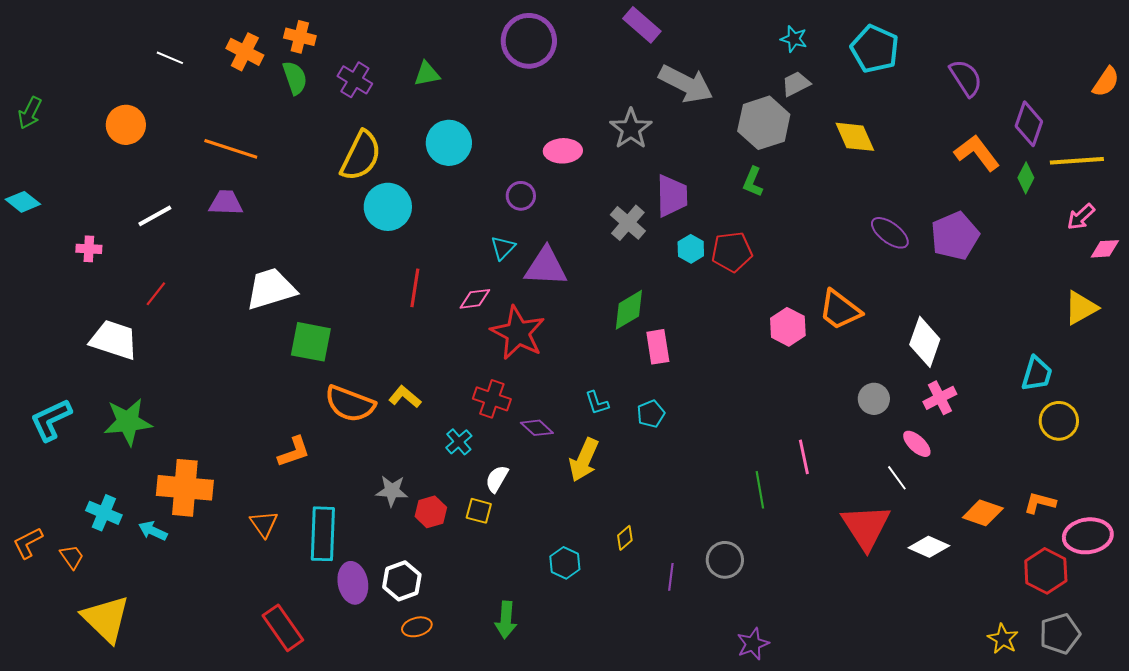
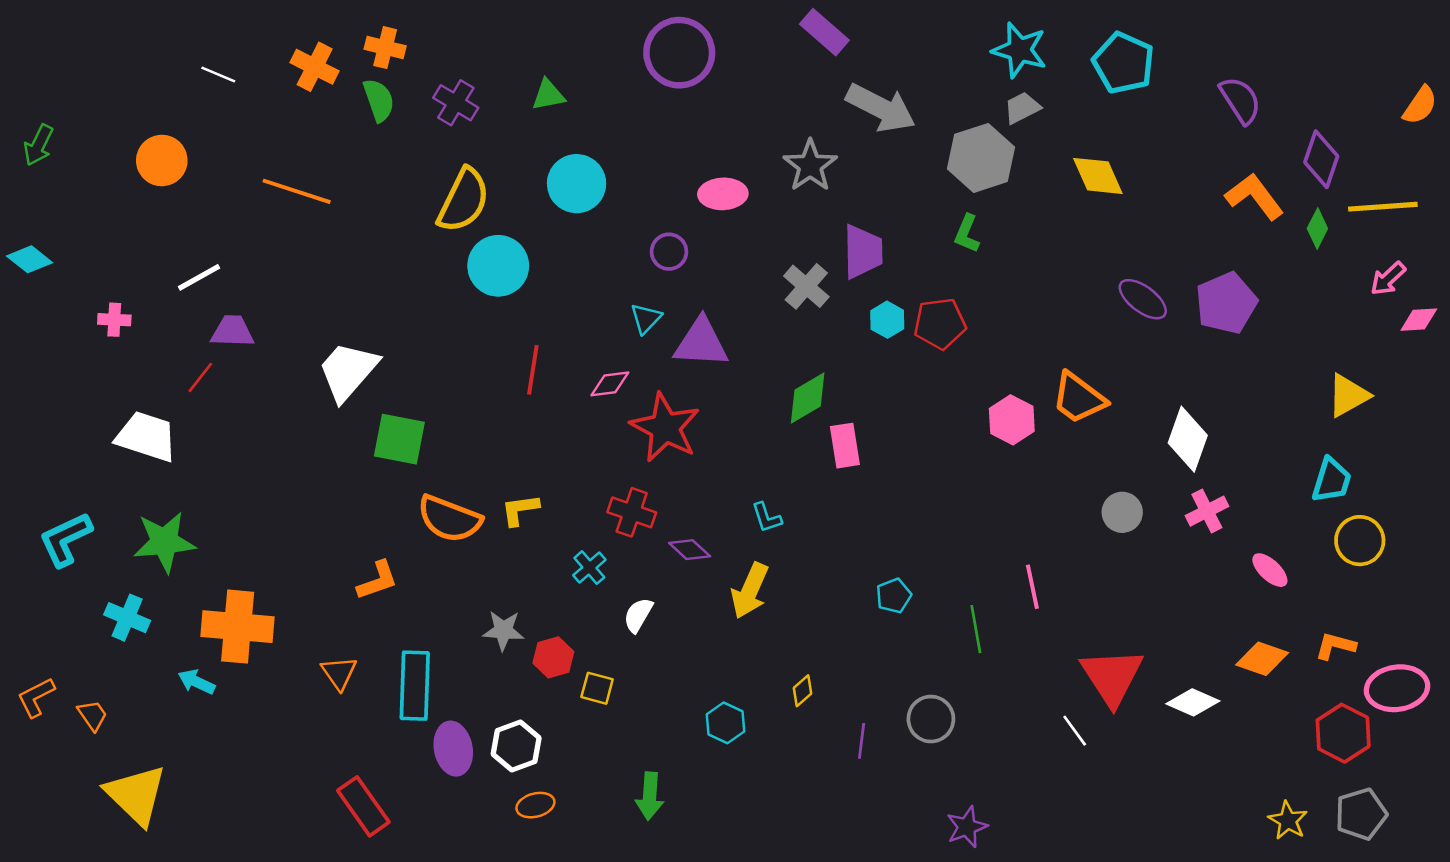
cyan star: (794, 39) -> (1019, 50), size x1.6
purple trapezoid: (226, 203) -> (232, 331), moved
white trapezoid: (271, 289) -> (348, 371), turned -32
yellow triangle: (1081, 308) -> (1348, 395), moved
yellow L-shape: (405, 397) -> (520, 510), turned -48
cyan pentagon: (651, 414) -> (894, 596), moved
pink ellipse: (917, 444) -> (1270, 570), moved
white line: (897, 478) -> (1075, 731), moved
yellow square: (479, 511) -> (597, 688), moved
cyan cross: (104, 513) -> (127, 618), moved

